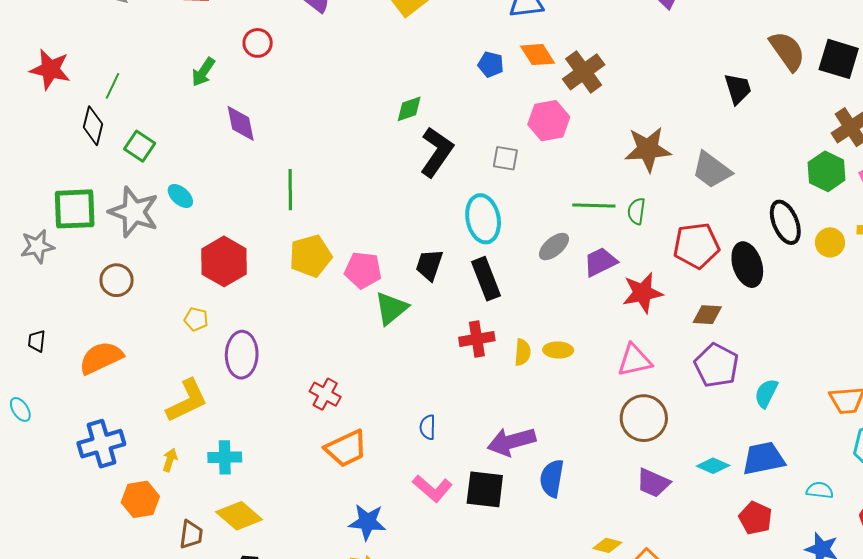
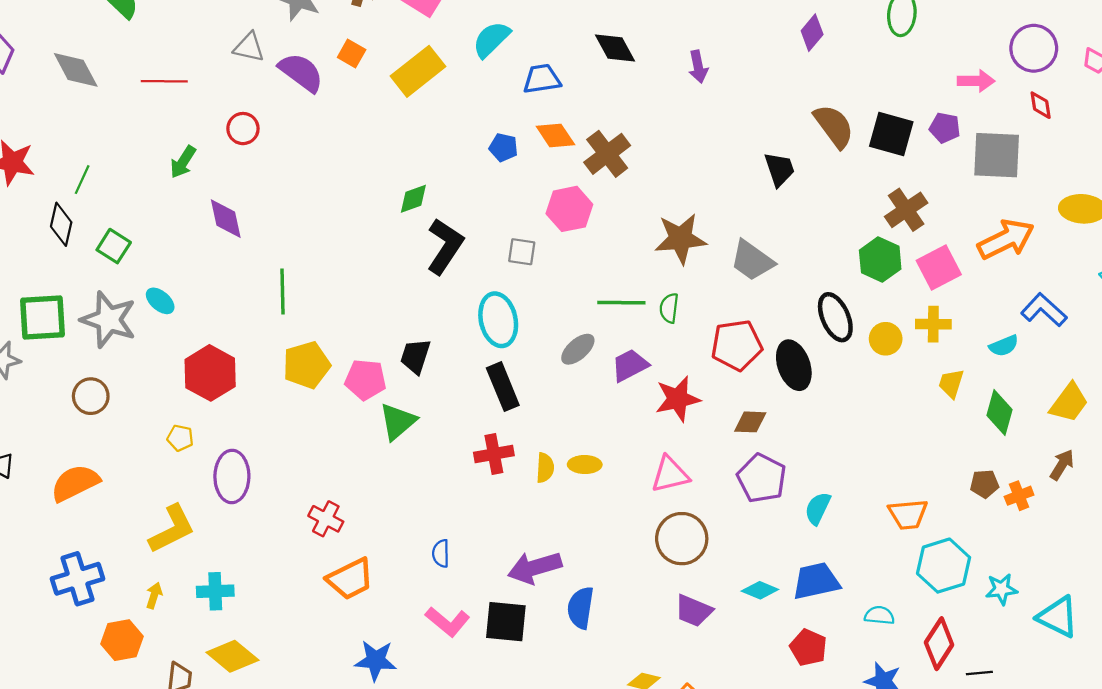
black trapezoid: (429, 265) -> (415, 356), moved

